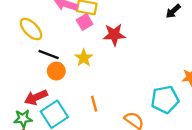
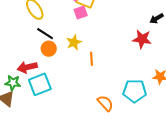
red star: (114, 35) -> (142, 39), moved
orange line: (94, 104) -> (91, 59), moved

